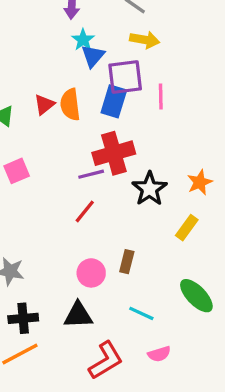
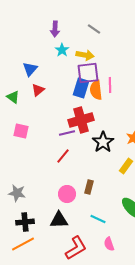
yellow arrow: (145, 40) -> (85, 55), moved
blue triangle: (93, 56) -> (30, 69), moved
orange semicircle: (70, 105) -> (96, 90), moved
pink square: (17, 171) -> (21, 131), turned 35
pink semicircle: (159, 354) -> (109, 244), turned 88

